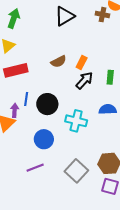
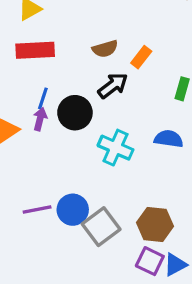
black arrow: (84, 80) -> (113, 86), moved
purple arrow: (15, 110) -> (40, 119), moved
blue circle: (44, 139) -> (73, 210), moved

